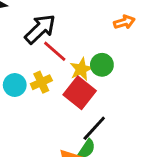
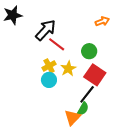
yellow star: (81, 69) -> (68, 69), moved
cyan circle: (15, 85) -> (49, 80), moved
red square: (80, 93) -> (95, 75), moved

